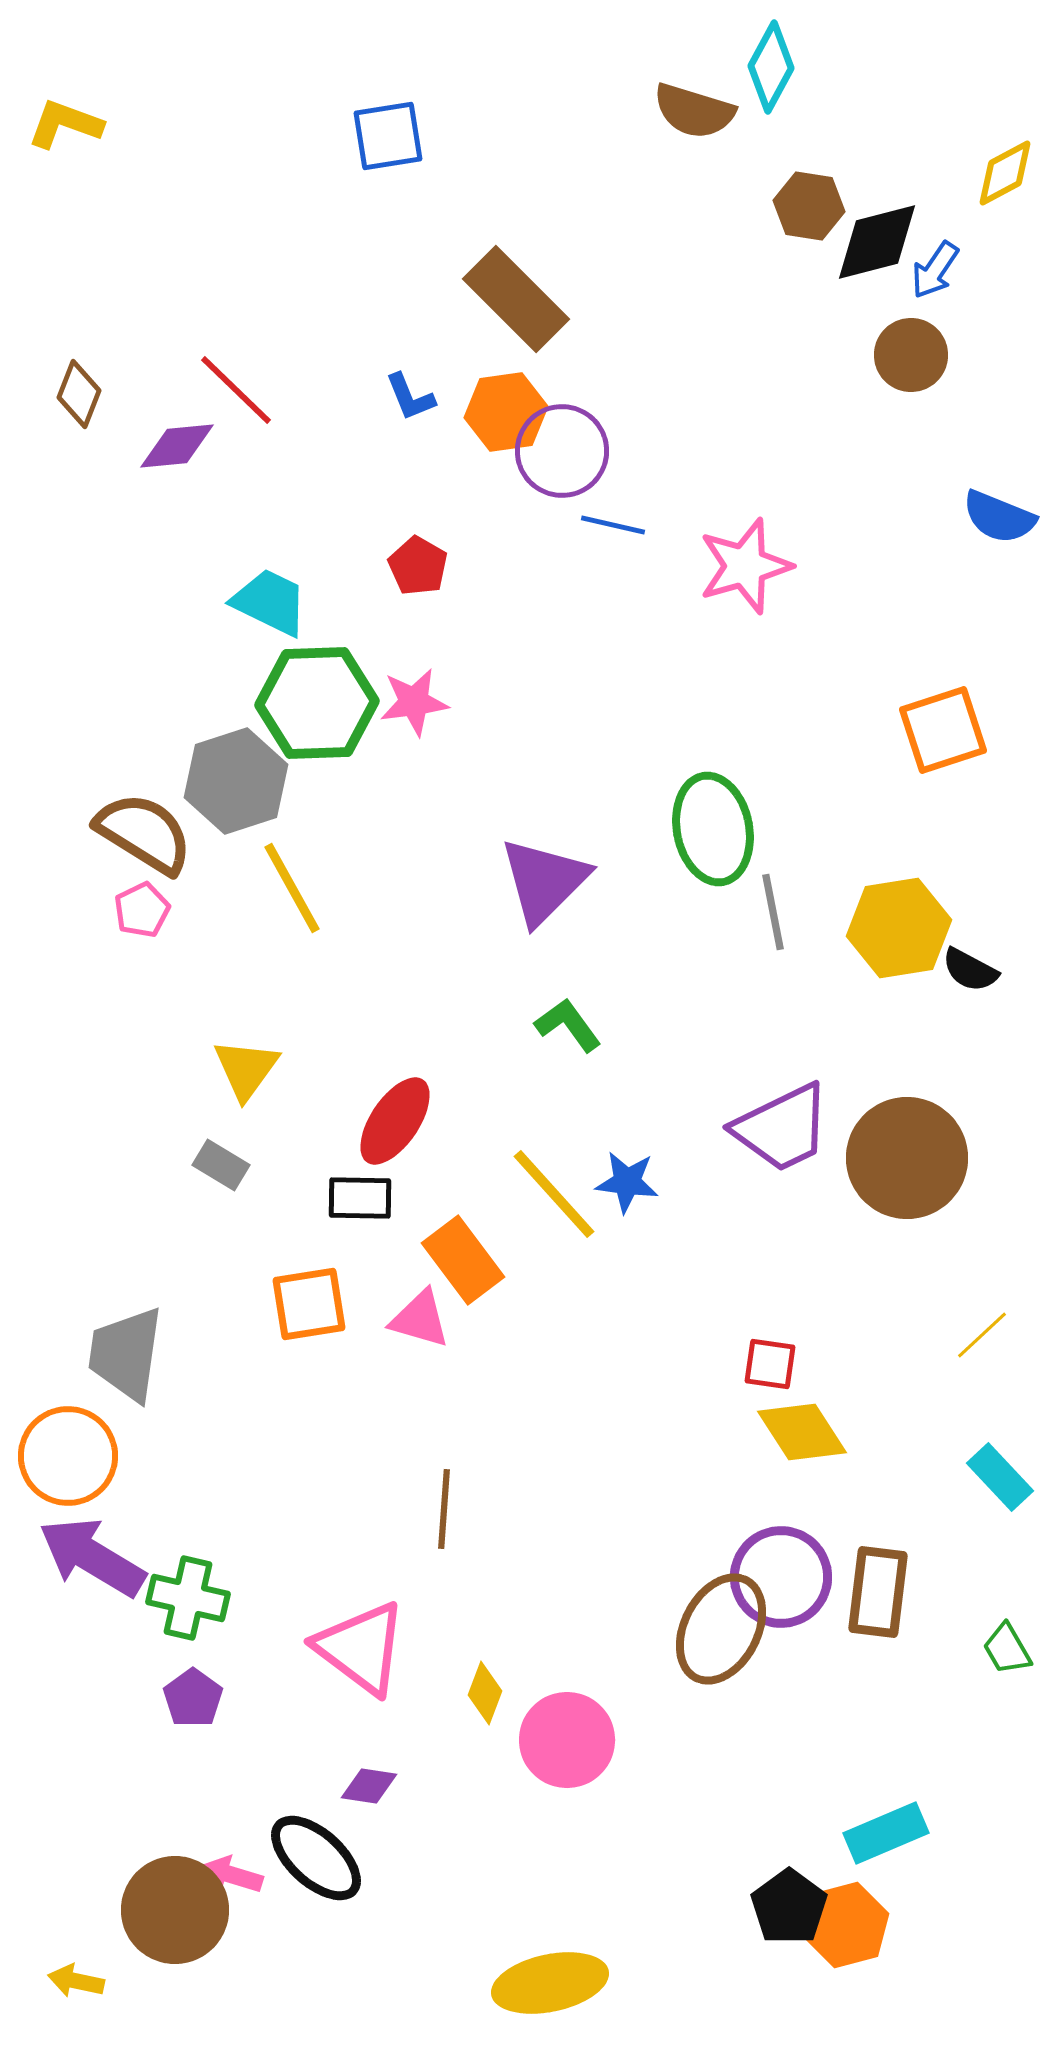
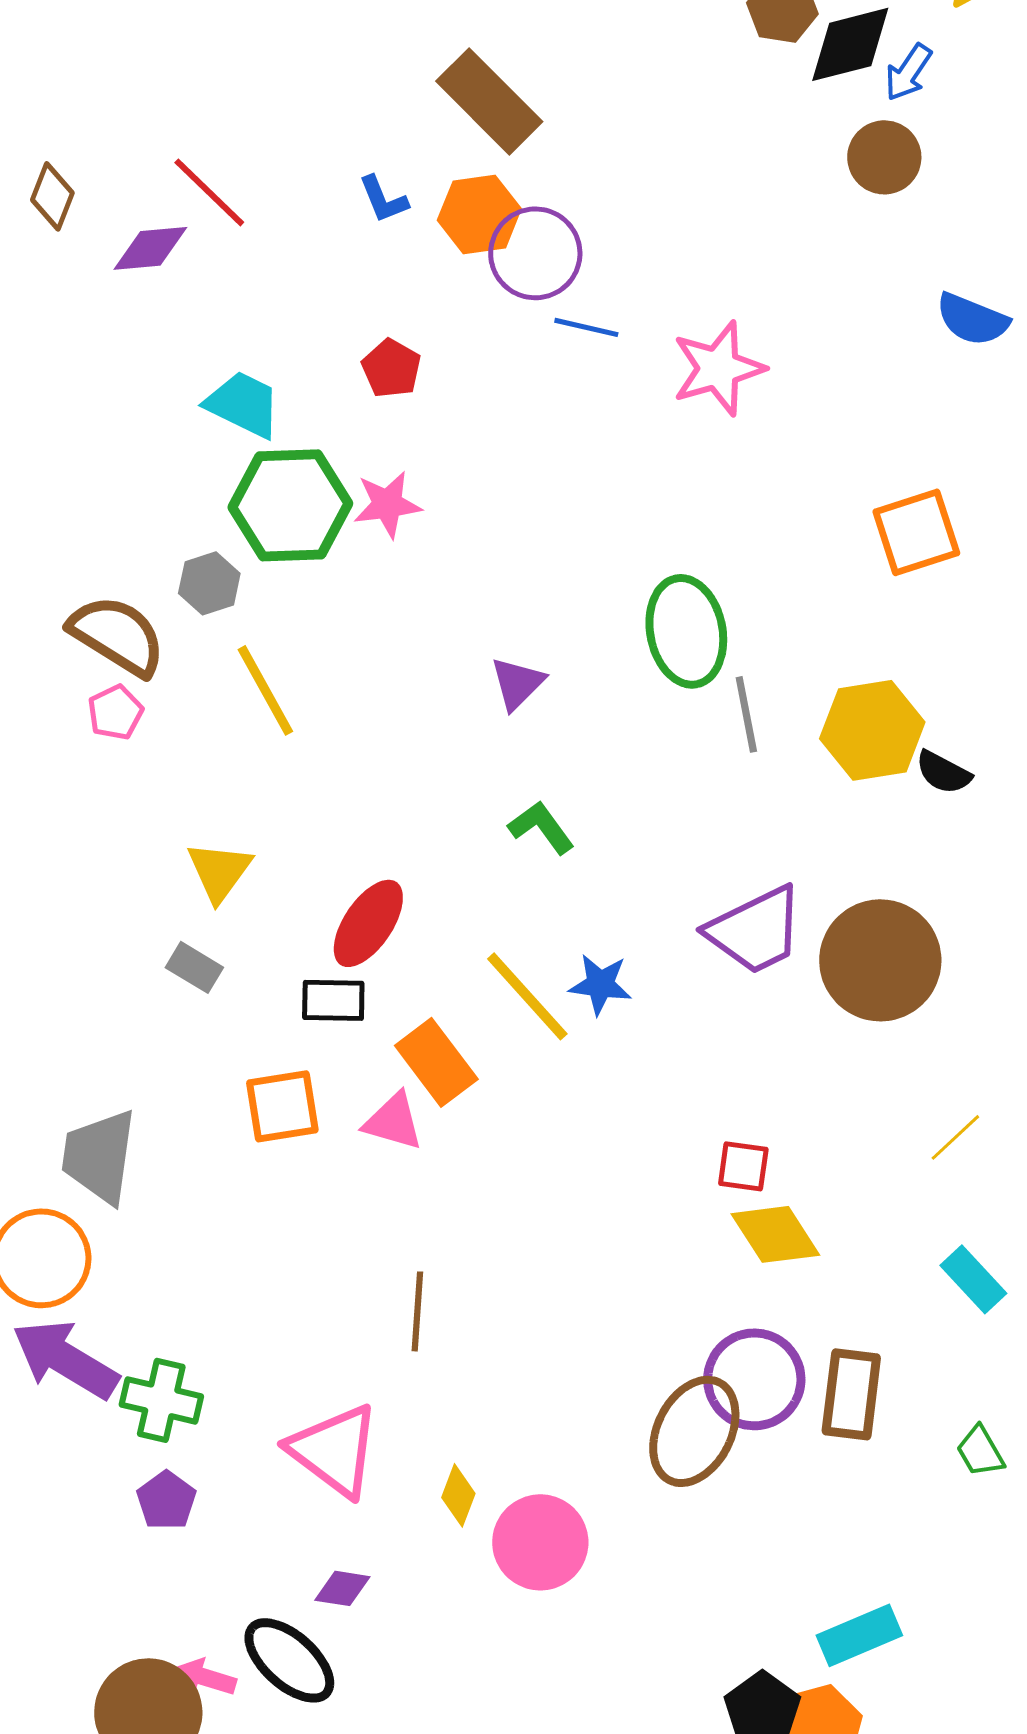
gray hexagon: (236, 781) -> (209, 583), size x0.6
purple triangle: (544, 881) -> (517, 683), size x0.6

